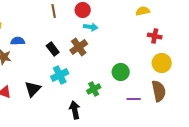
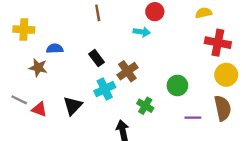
red circle: (83, 10) -> (155, 12), moved
red cross: (155, 36) -> (218, 43), size x1.5
brown cross: (79, 47) -> (127, 71), moved
green cross: (94, 89) -> (145, 106), turned -32

